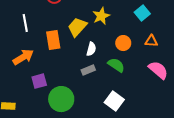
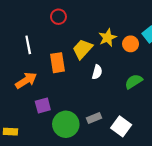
orange circle: (123, 43) -> (131, 44), moved
green semicircle: (116, 65) -> (134, 81), moved, turned -66
gray rectangle: (88, 70) -> (94, 118), moved

